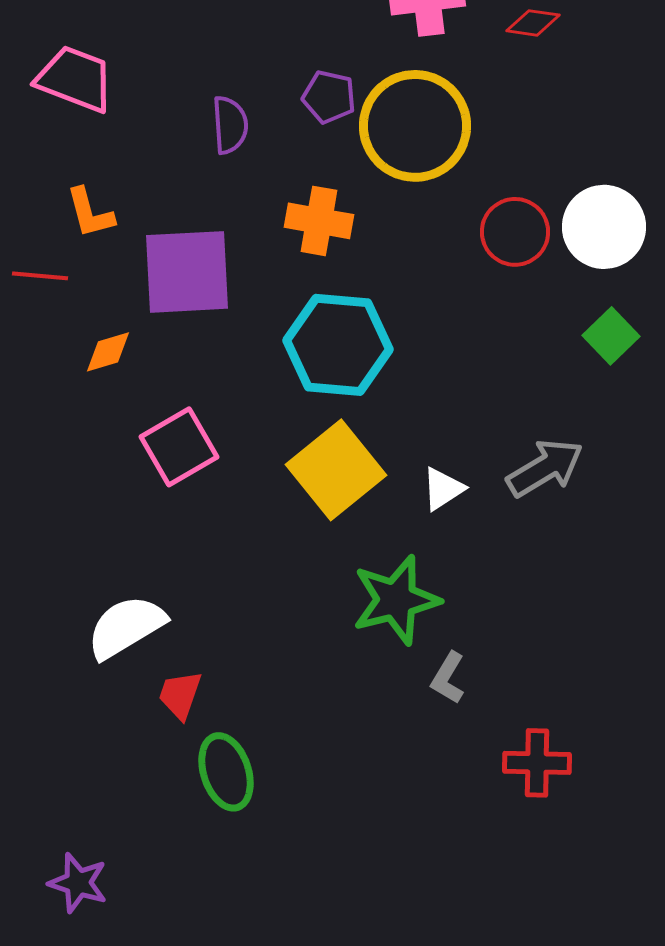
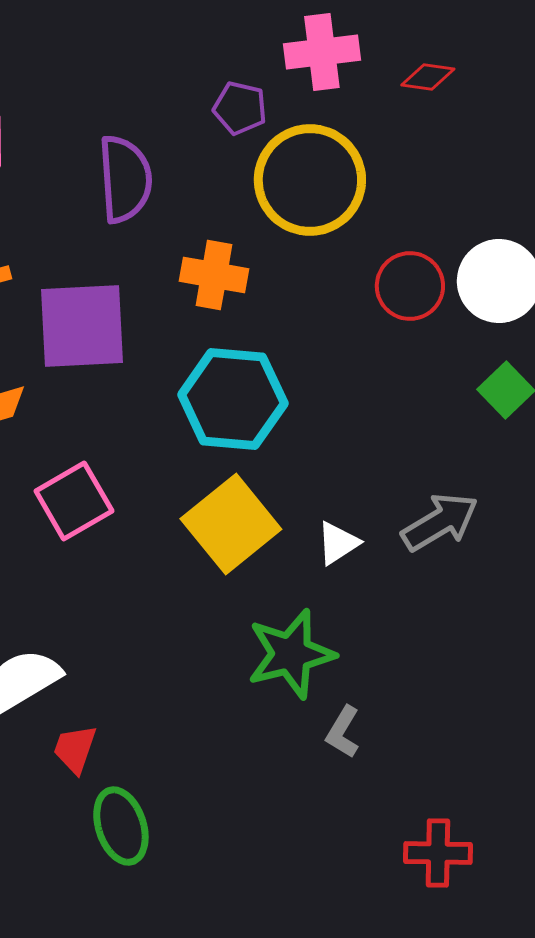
purple pentagon: (329, 97) -> (240, 108), moved
purple semicircle: (230, 125) -> (125, 179), size x1.5
red cross: (537, 763) -> (438, 853), moved

